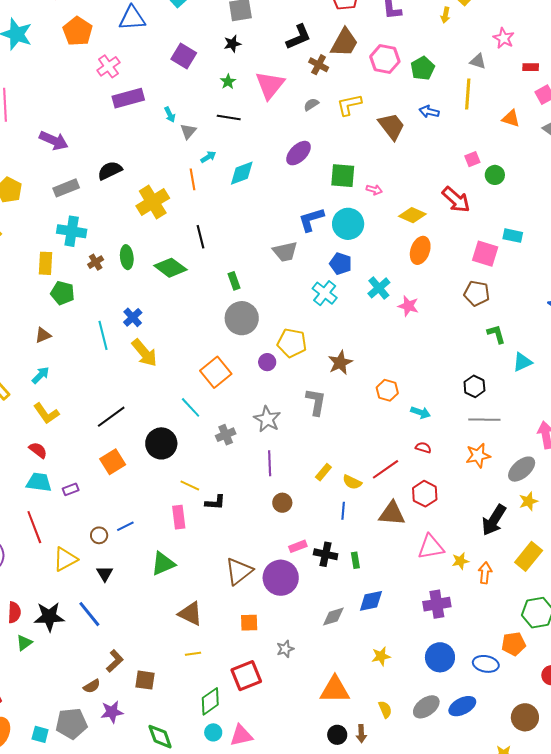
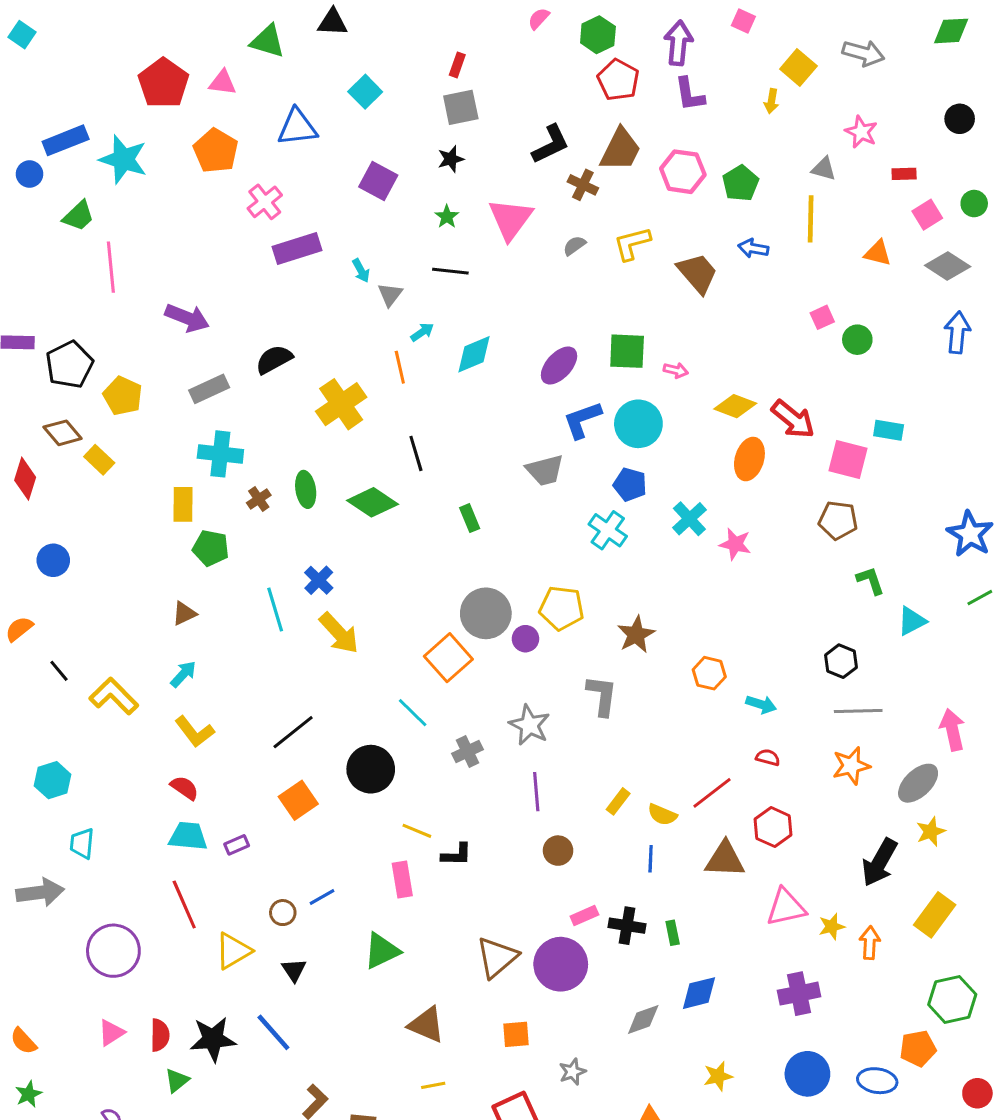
purple ellipse: (299, 153) -> (559, 366), moved
red arrow: (456, 200) -> (793, 419), moved
gray circle: (242, 318) -> (486, 613), moved

